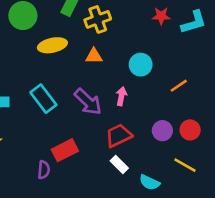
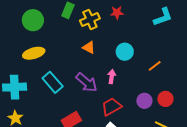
red star: (161, 16) -> (117, 13), moved
yellow ellipse: (52, 45) -> (34, 53), moved
orange triangle: (94, 56) -> (89, 47), turned 32

